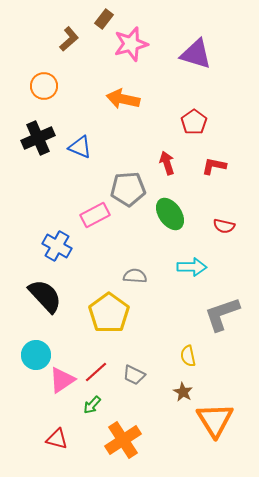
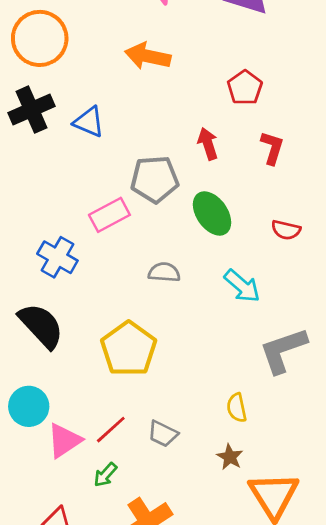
orange circle: (44, 86) -> (40, 38), size x1.5
red L-shape: (214, 166) -> (272, 148), turned 95
cyan arrow: (192, 267) -> (242, 286), turned 40
gray semicircle: (135, 276) -> (164, 272), moved

